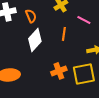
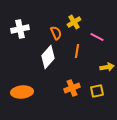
orange semicircle: (31, 16) -> (56, 33), moved
yellow square: (84, 74) -> (97, 91), size x0.6

